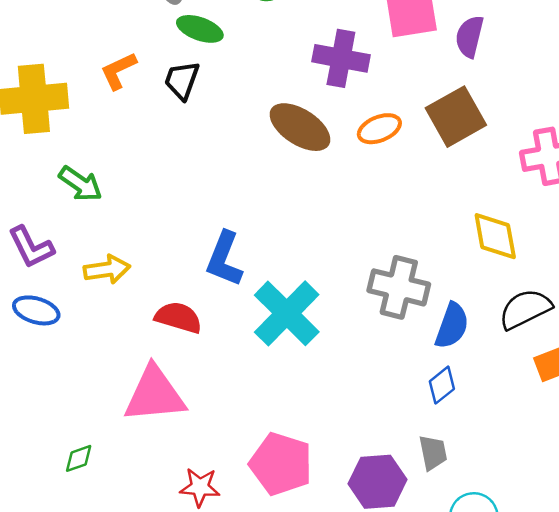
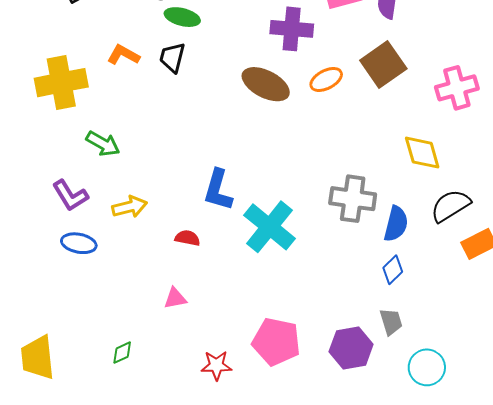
orange L-shape: (118, 71) -> (123, 55), turned 60
red semicircle: (178, 317) -> (187, 238), size x0.7
pink triangle: (155, 394) -> (175, 298), size x0.5

